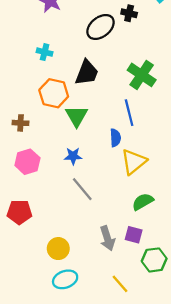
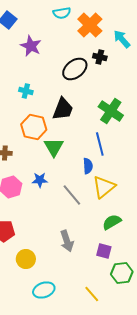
blue star: (73, 156) -> (40, 180), moved
gray line: (82, 189) -> (72, 195), moved
gray arrow: (107, 238) -> (67, 241), moved
yellow circle: (58, 249) -> (26, 259), moved

